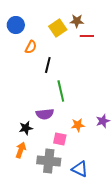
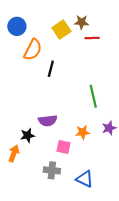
orange semicircle: (31, 47) -> (33, 50), size x1.5
green line: (61, 91) -> (93, 96), moved
orange arrow: (21, 150) -> (14, 153), moved
gray cross: (49, 161) -> (52, 170), size x0.7

